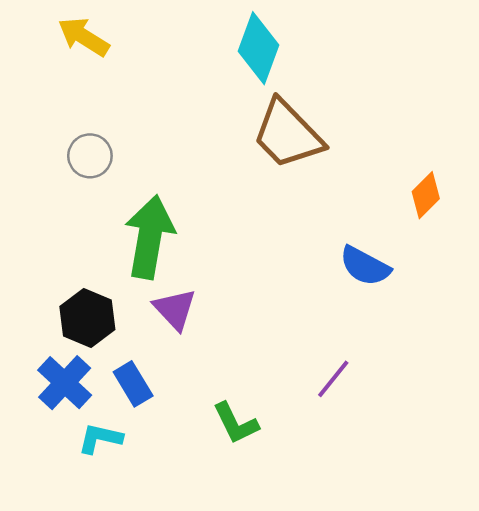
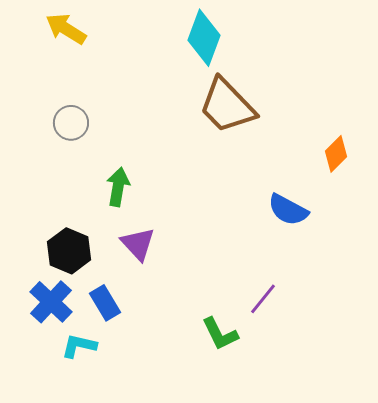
green arrow: (150, 237) -> (118, 187), size x0.6
green L-shape: (236, 423) -> (220, 334), moved

